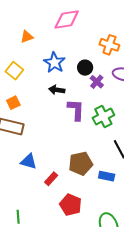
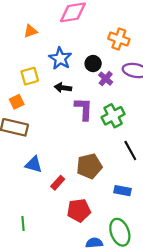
yellow square: (14, 71) -> (30, 76), moved, turned 36
blue rectangle: (107, 176) -> (122, 191), moved
red pentagon: (71, 205) -> (79, 210), turned -30

